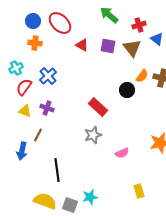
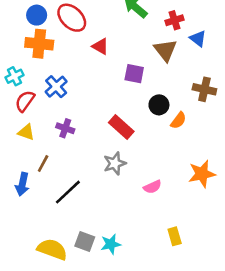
orange cross: (35, 43) -> (39, 44), size x1.5
purple square: (108, 46) -> (134, 74), moved
orange semicircle: (142, 76) -> (178, 120), moved
purple cross: (47, 108) -> (65, 128), moved
black line: (57, 170) -> (68, 192), moved, turned 55
gray square: (70, 205) -> (85, 242), moved

